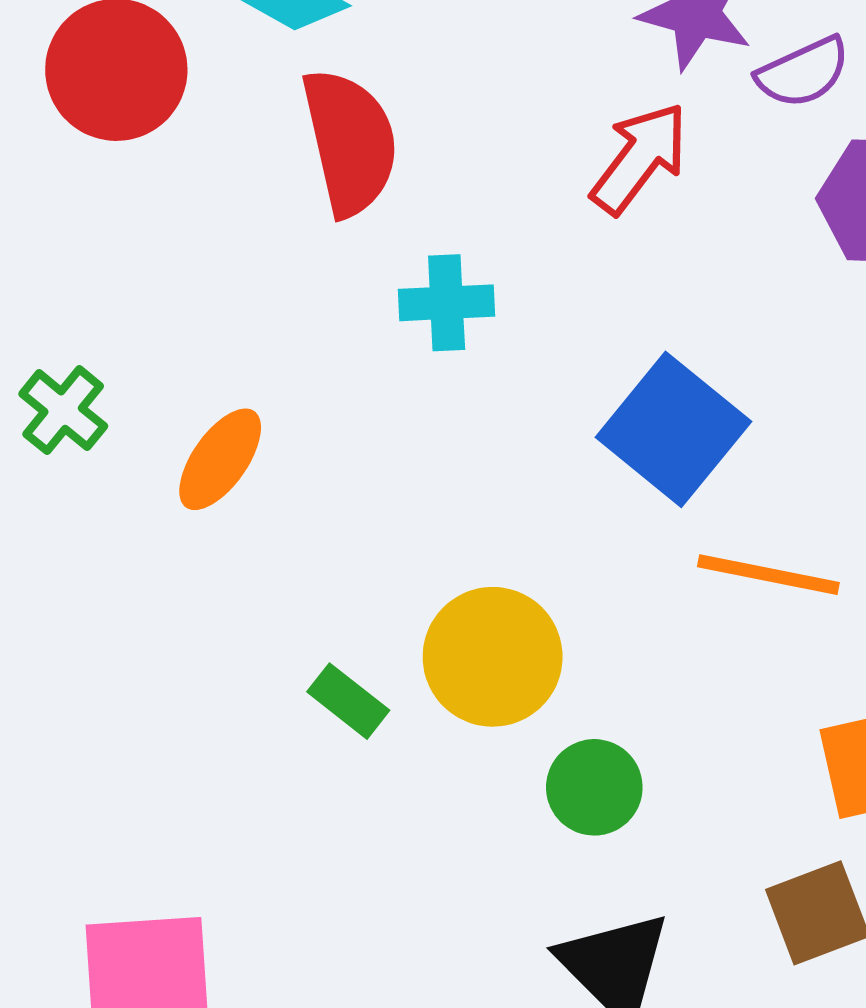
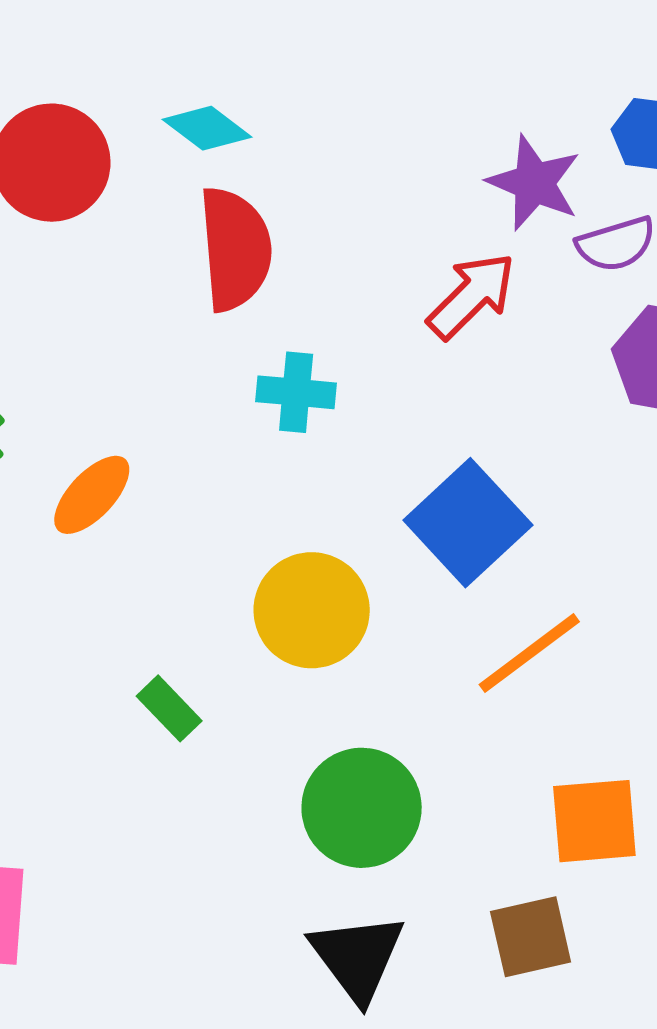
orange line: (768, 575) -> (529, 653), turned -56
yellow circle: (493, 657) -> (312, 610), moved
green circle: (594, 787) -> (362, 808), size x1.5

